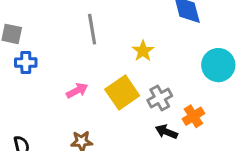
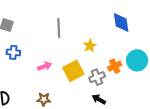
blue cross: (26, 63) -> (13, 52), moved
orange cross: (193, 116) -> (115, 66), moved

